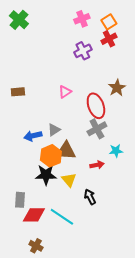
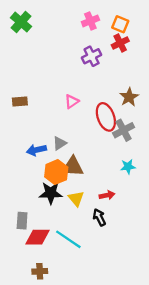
orange square: (109, 22) -> (120, 24), turned -35
gray cross: (97, 129) -> (124, 130), moved
red arrow: (97, 165) -> (107, 195), moved
brown cross: (36, 246) -> (40, 271), turned -32

